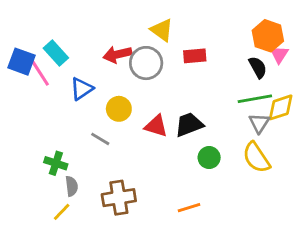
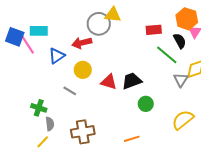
yellow triangle: (162, 30) -> (113, 15), turned -30
cyan rectangle: (56, 53) -> (39, 31), turned -48
red arrow: (117, 54) -> (82, 43), moved
red rectangle: (195, 56) -> (154, 30), moved
gray circle: (146, 63) -> (99, 24), moved
green line: (255, 99) -> (167, 55), moved, turned 50
yellow semicircle: (256, 158) -> (183, 120), moved, turned 85

